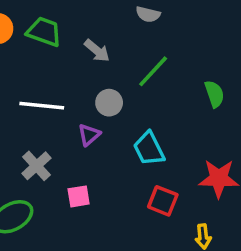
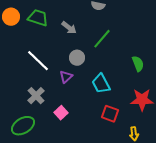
green semicircle: (214, 94) -> (138, 64), moved
white line: (42, 106) -> (38, 61), turned 40
pink square: (79, 196) -> (61, 113), turned -32

